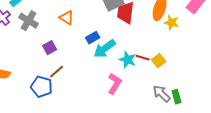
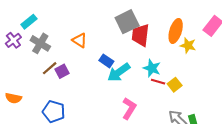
blue rectangle: (93, 38) -> (106, 61), turned 64
cyan star: (128, 60) -> (152, 68), moved
brown line: (57, 72) -> (50, 68), moved

